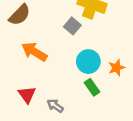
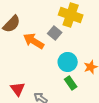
orange arrow: (34, 52) -> (34, 41), moved

